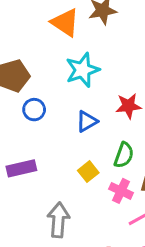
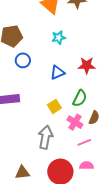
cyan star: (82, 70) -> (59, 38), size x0.6
gray arrow: (58, 220) -> (45, 137), moved

